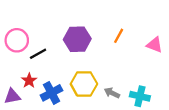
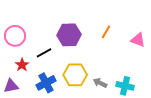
black line: (38, 54) -> (44, 53), moved
red star: (29, 81) -> (22, 65), moved

